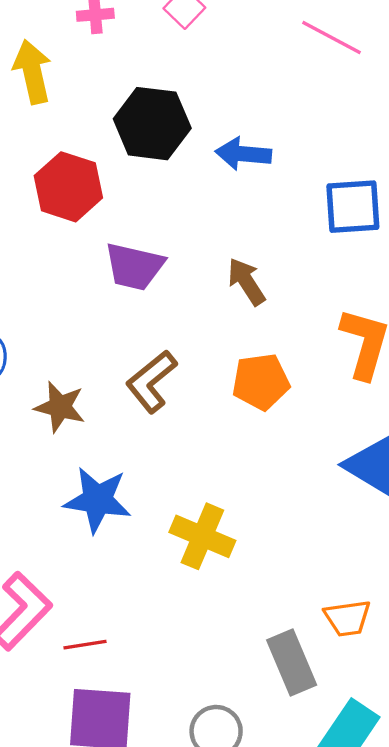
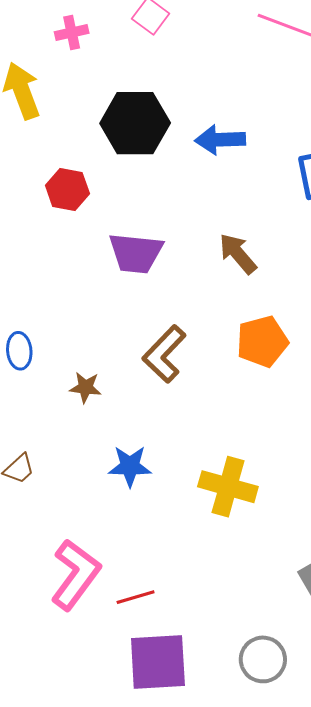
red hexagon: (68, 187) -> (67, 189), size x0.7
brown star: (60, 407) -> (85, 387), size x0.7
blue star: (97, 500) -> (130, 466), size x0.7

